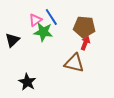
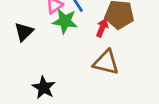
red arrow: (85, 43) -> (102, 28), moved

